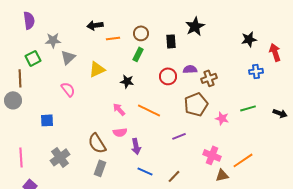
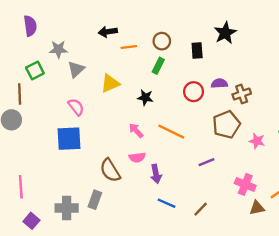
blue square: (47, 120) -> (69, 139), moved, size x1.6
gray cross: (60, 157) -> (67, 208), moved, turned 36
gray rectangle: (100, 168) -> (95, 200), moved

